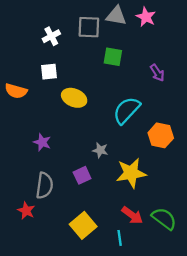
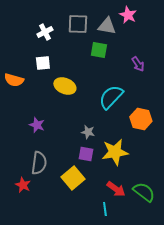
gray triangle: (116, 16) -> (107, 26), moved
purple square: (82, 175) -> (86, 154), moved, turned 35
yellow square: (83, 225) -> (73, 178), moved

